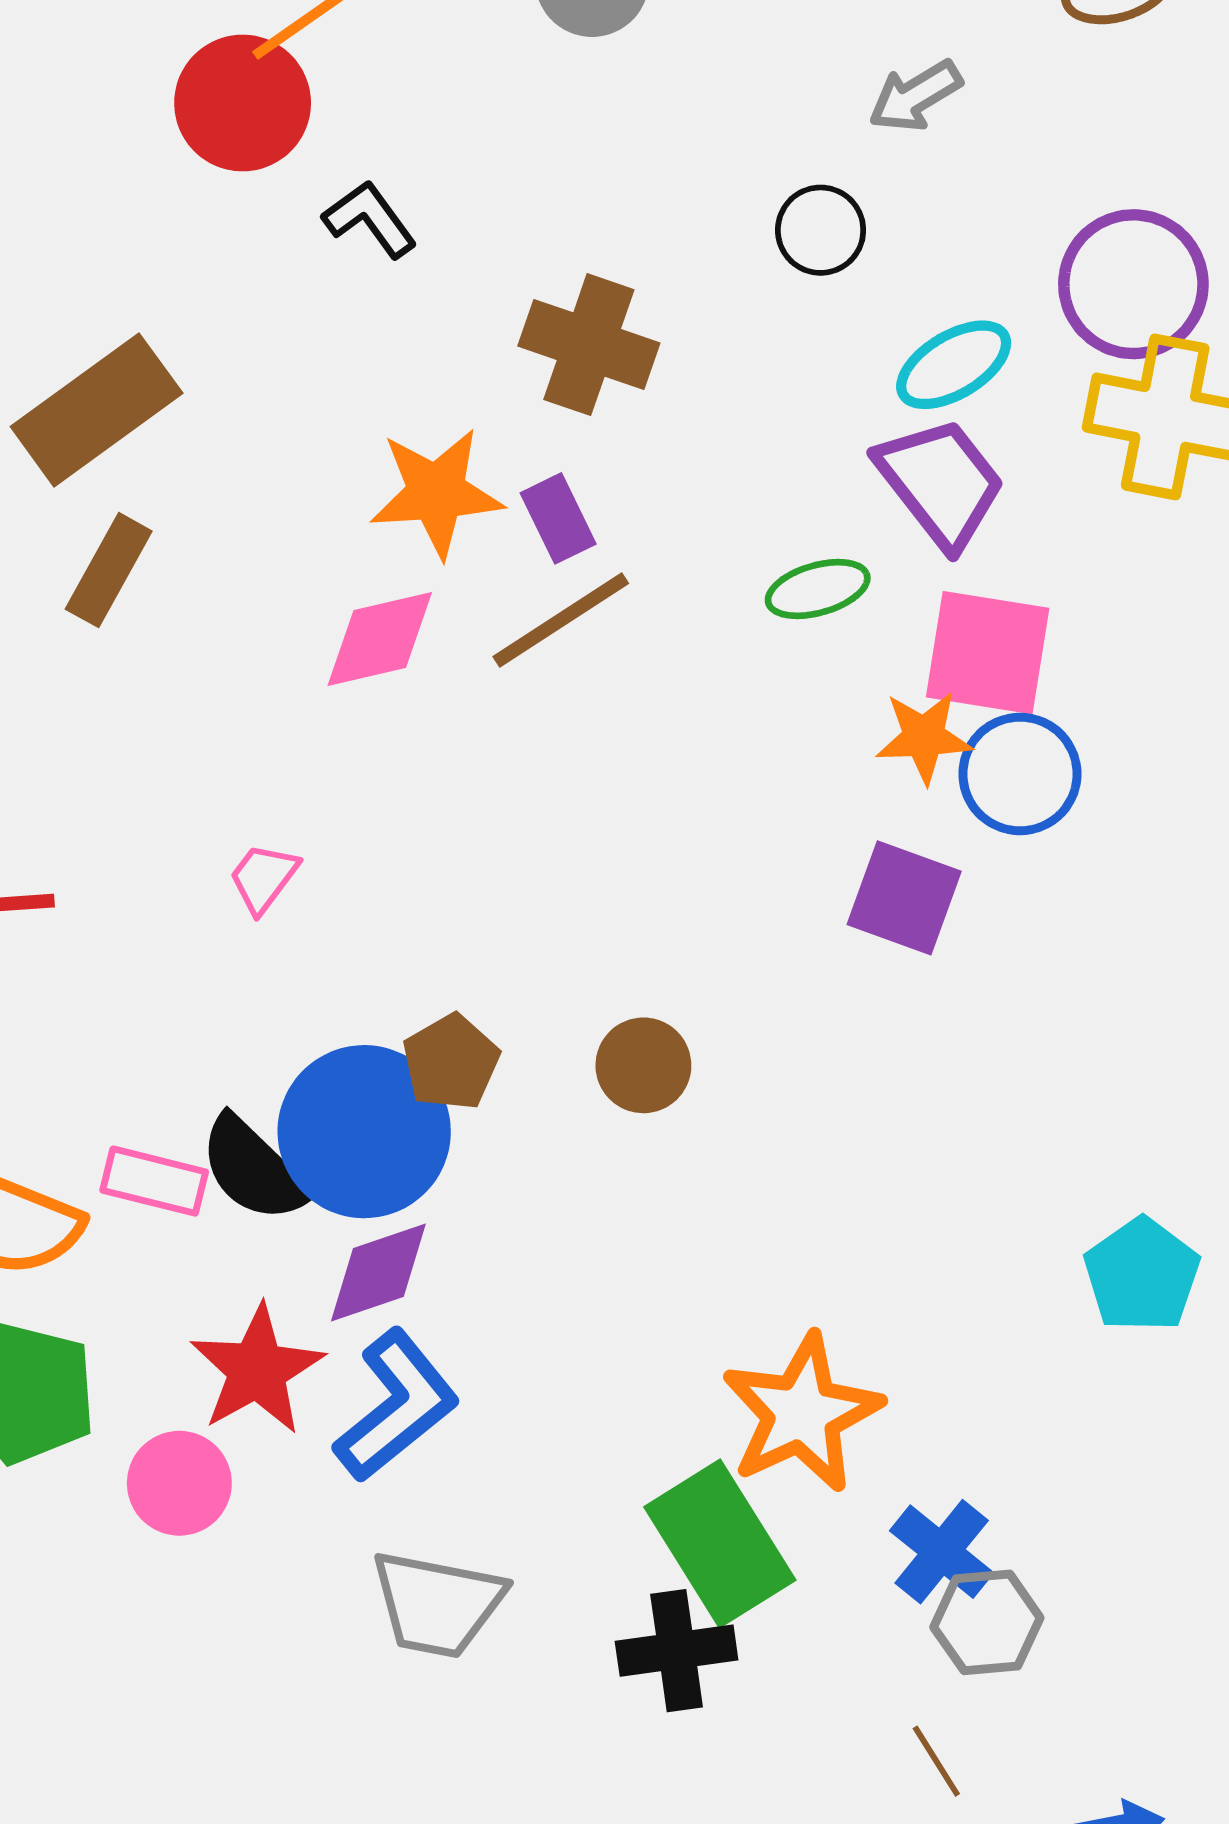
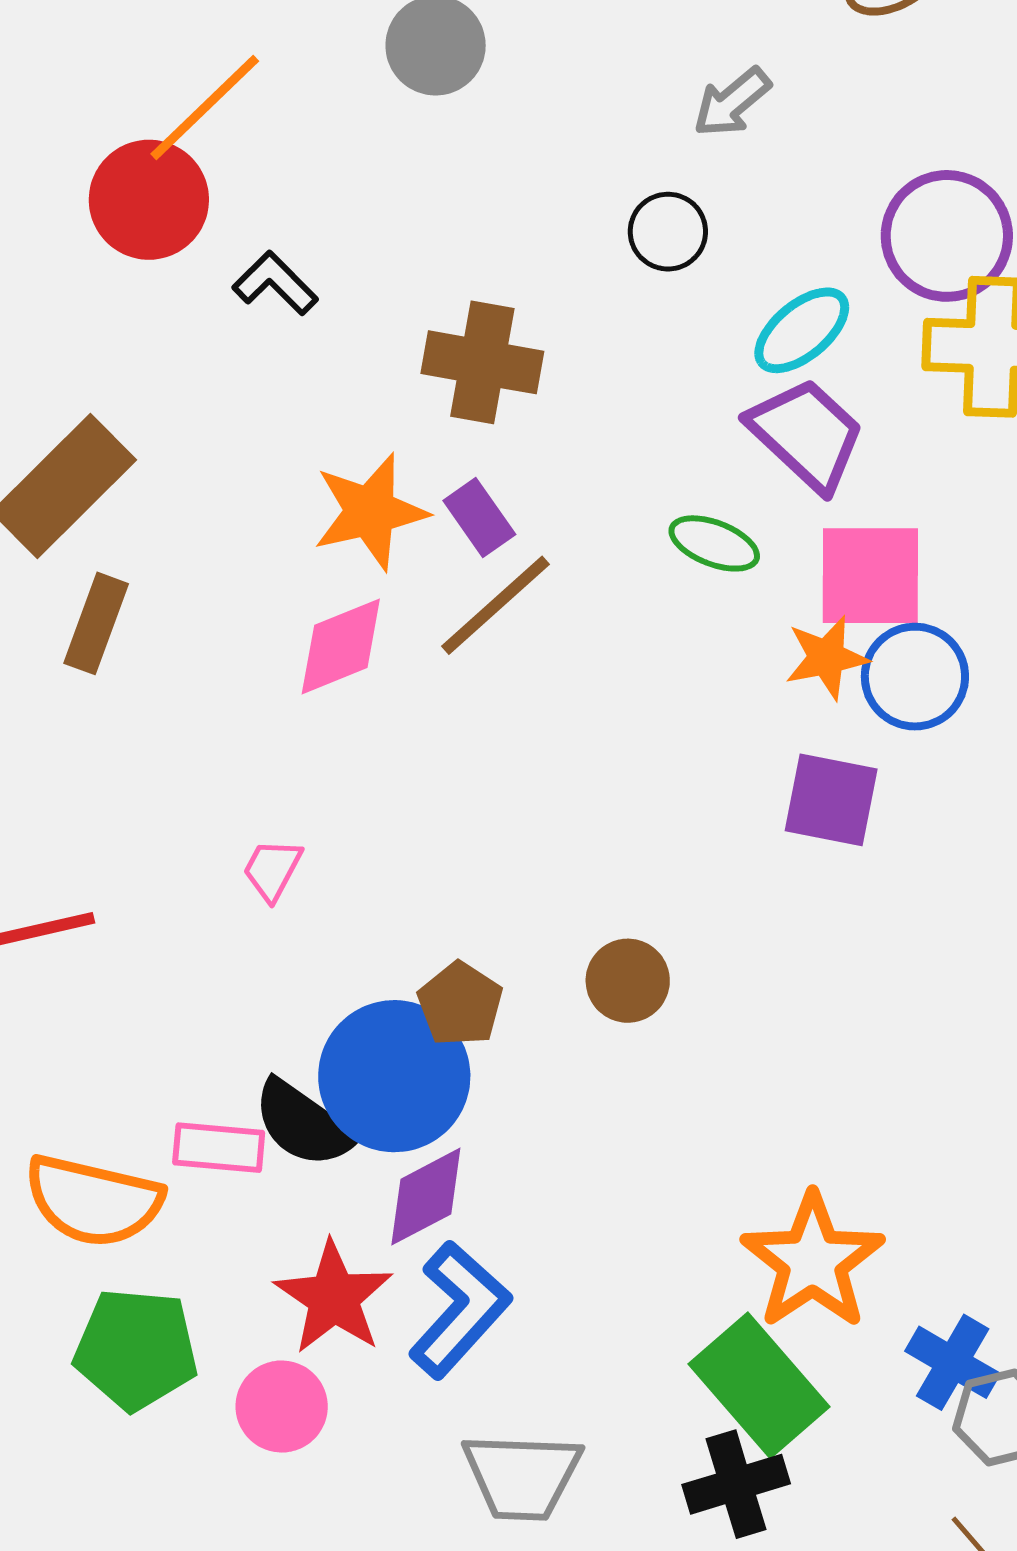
green ellipse: (818, 589) -> (714, 543), turned 46

